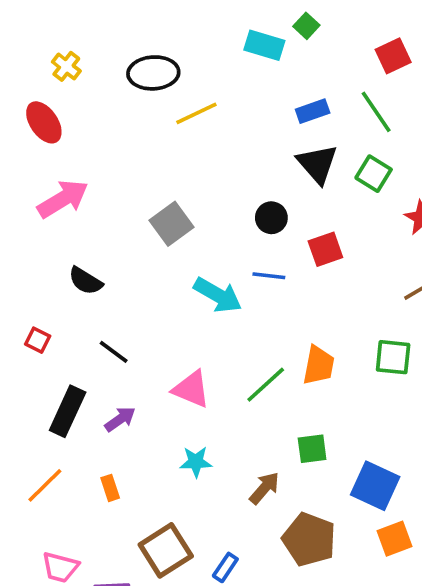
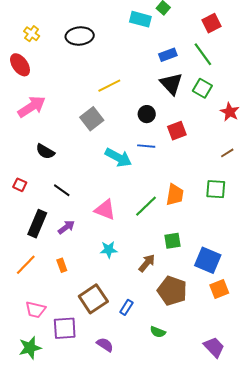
yellow line: (196, 113) -> (109, 86), moved

